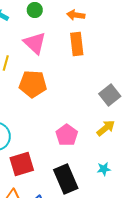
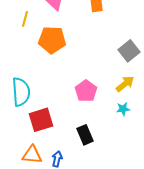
cyan star: (104, 169) -> (123, 109), moved
black rectangle: (66, 179) -> (85, 135), size x0.7

